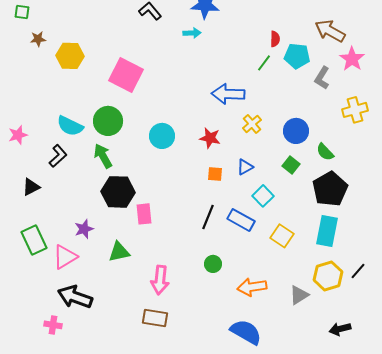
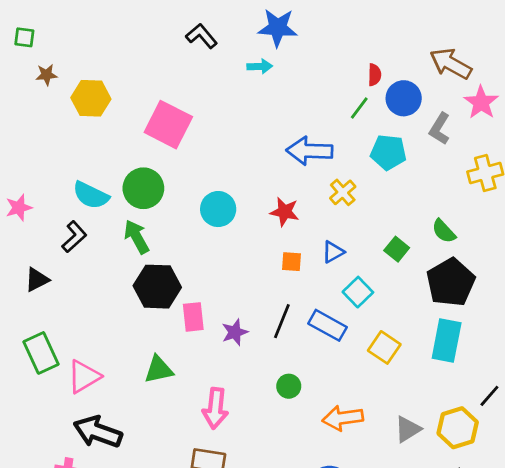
cyan pentagon: (297, 56) -> (388, 152), moved
blue circle: (296, 131) -> (404, 98), moved
purple star: (84, 229) -> (235, 332), moved
yellow hexagon: (328, 276) -> (458, 428), moved

